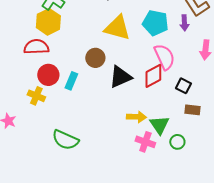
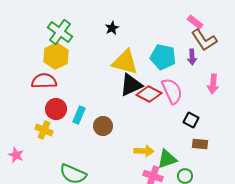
brown circle: (95, 58) -> (103, 126), moved
red diamond: (153, 76) -> (149, 94), moved, turned 55
black triangle: (120, 77) -> (131, 85), moved
green triangle: (159, 125) -> (167, 159), turned 45

